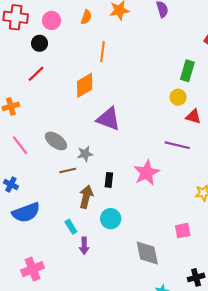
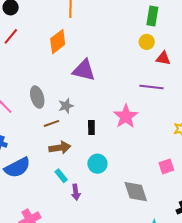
gray ellipse: (56, 141) -> (37, 97), turned 45
brown arrow: (86, 197) -> (60, 148), moved, turned 75

